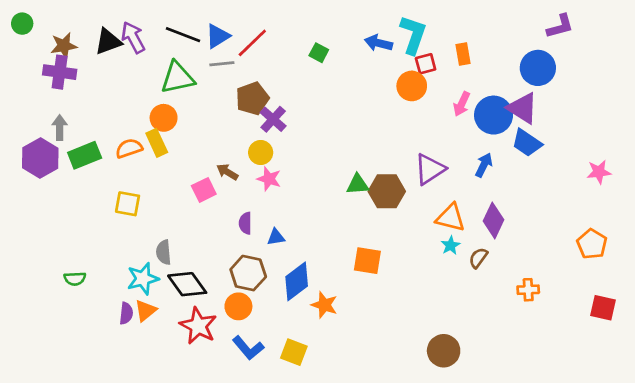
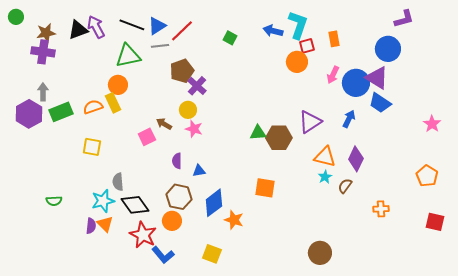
pink star: (599, 172) -> (432, 124), turned -30
orange triangle: (146, 311) -> (105, 224), turned -36
blue L-shape: (248, 348) -> (163, 255), moved

